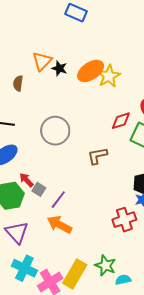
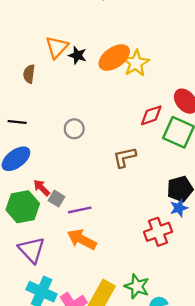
gray circle: (55, 131) -> (74, 129), size x0.6
purple line: (58, 200) -> (80, 210), turned 42

